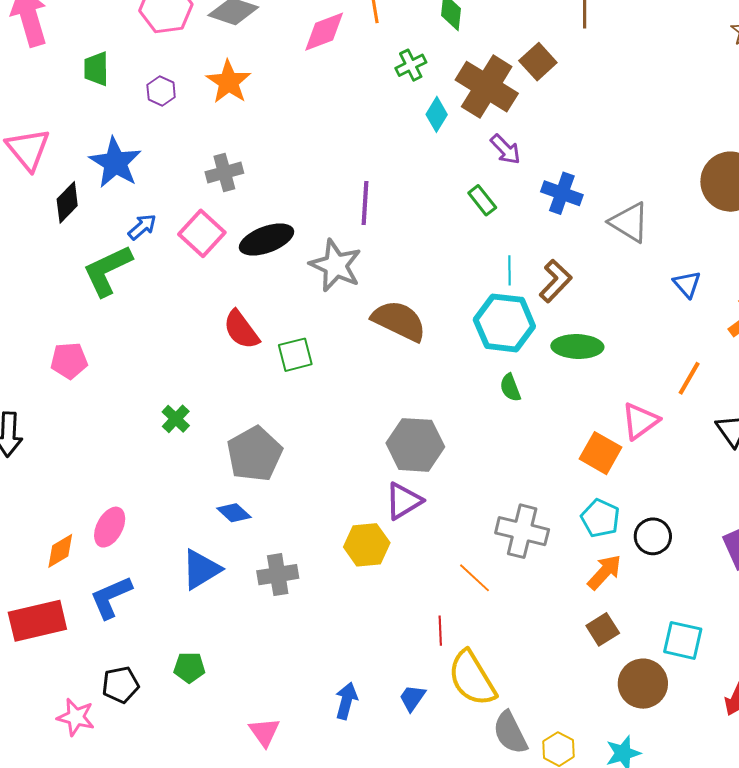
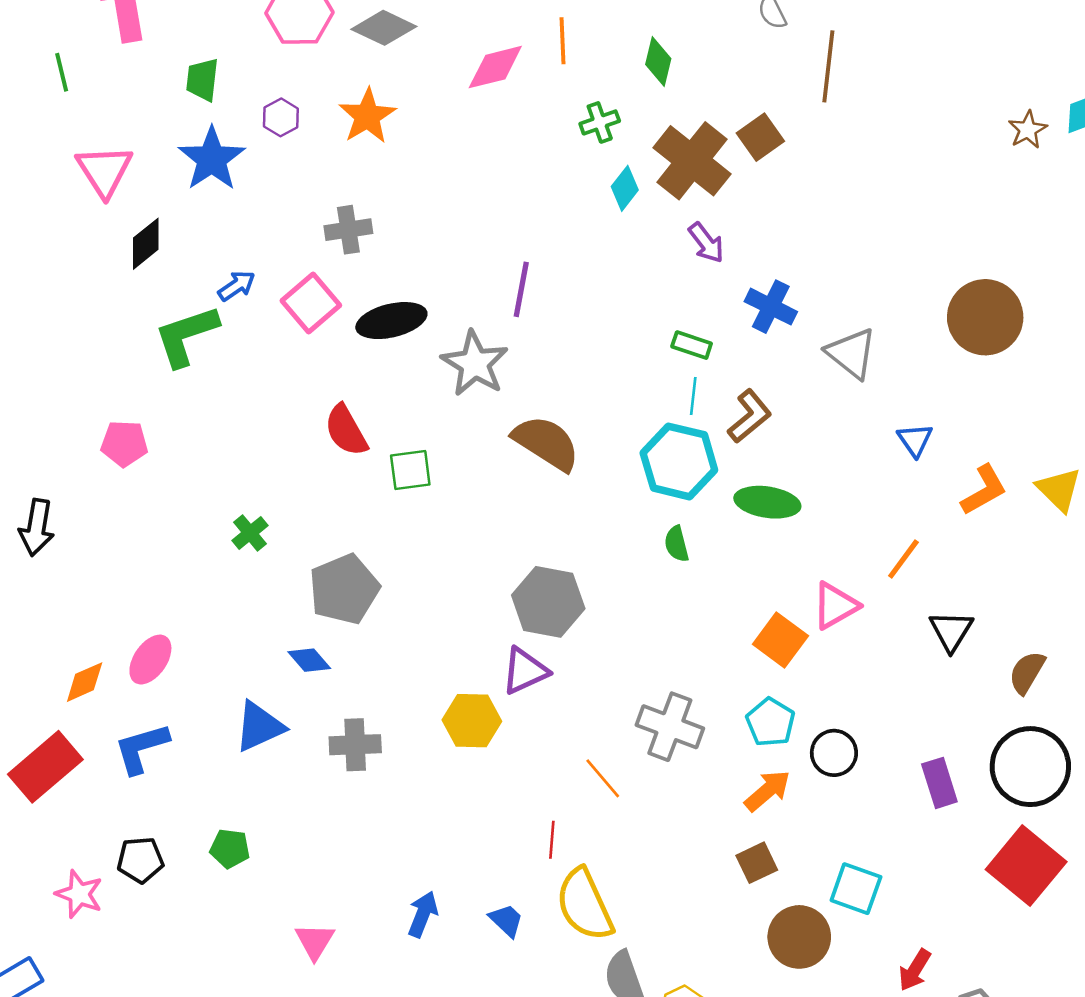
blue star: (115, 163) -> (212, 159), moved
green rectangle: (482, 200) -> (692, 345), moved, turned -40
red rectangle: (37, 621) -> (45, 767), turned -34
blue trapezoid: (412, 698) -> (506, 920), turned 92

